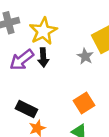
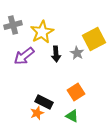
black arrow: (43, 57) -> (56, 54), moved
black rectangle: (26, 109) -> (44, 102), moved

